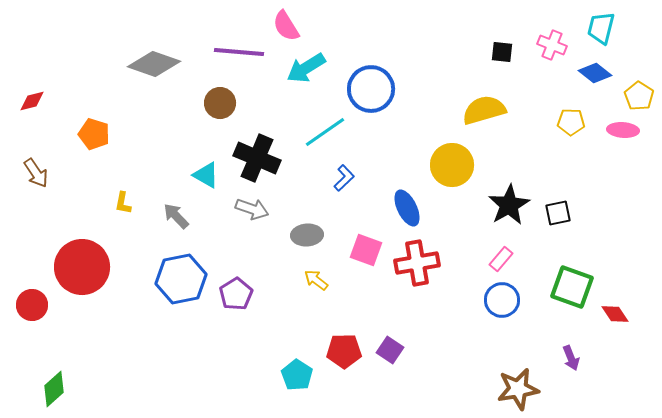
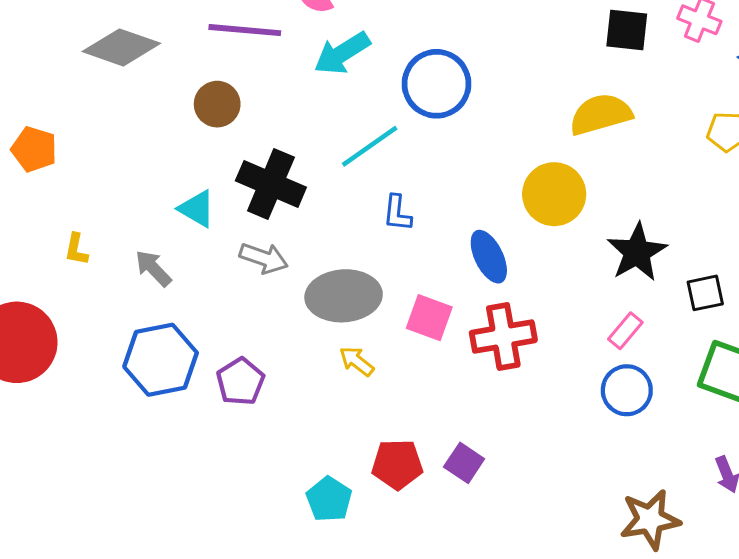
black square: (502, 52) -> (627, 30), size x1.4
blue L-shape: (344, 178) -> (397, 213), turned 140
black square: (558, 213) -> (705, 293), moved
gray ellipse: (307, 235) -> (344, 296), size x1.6

